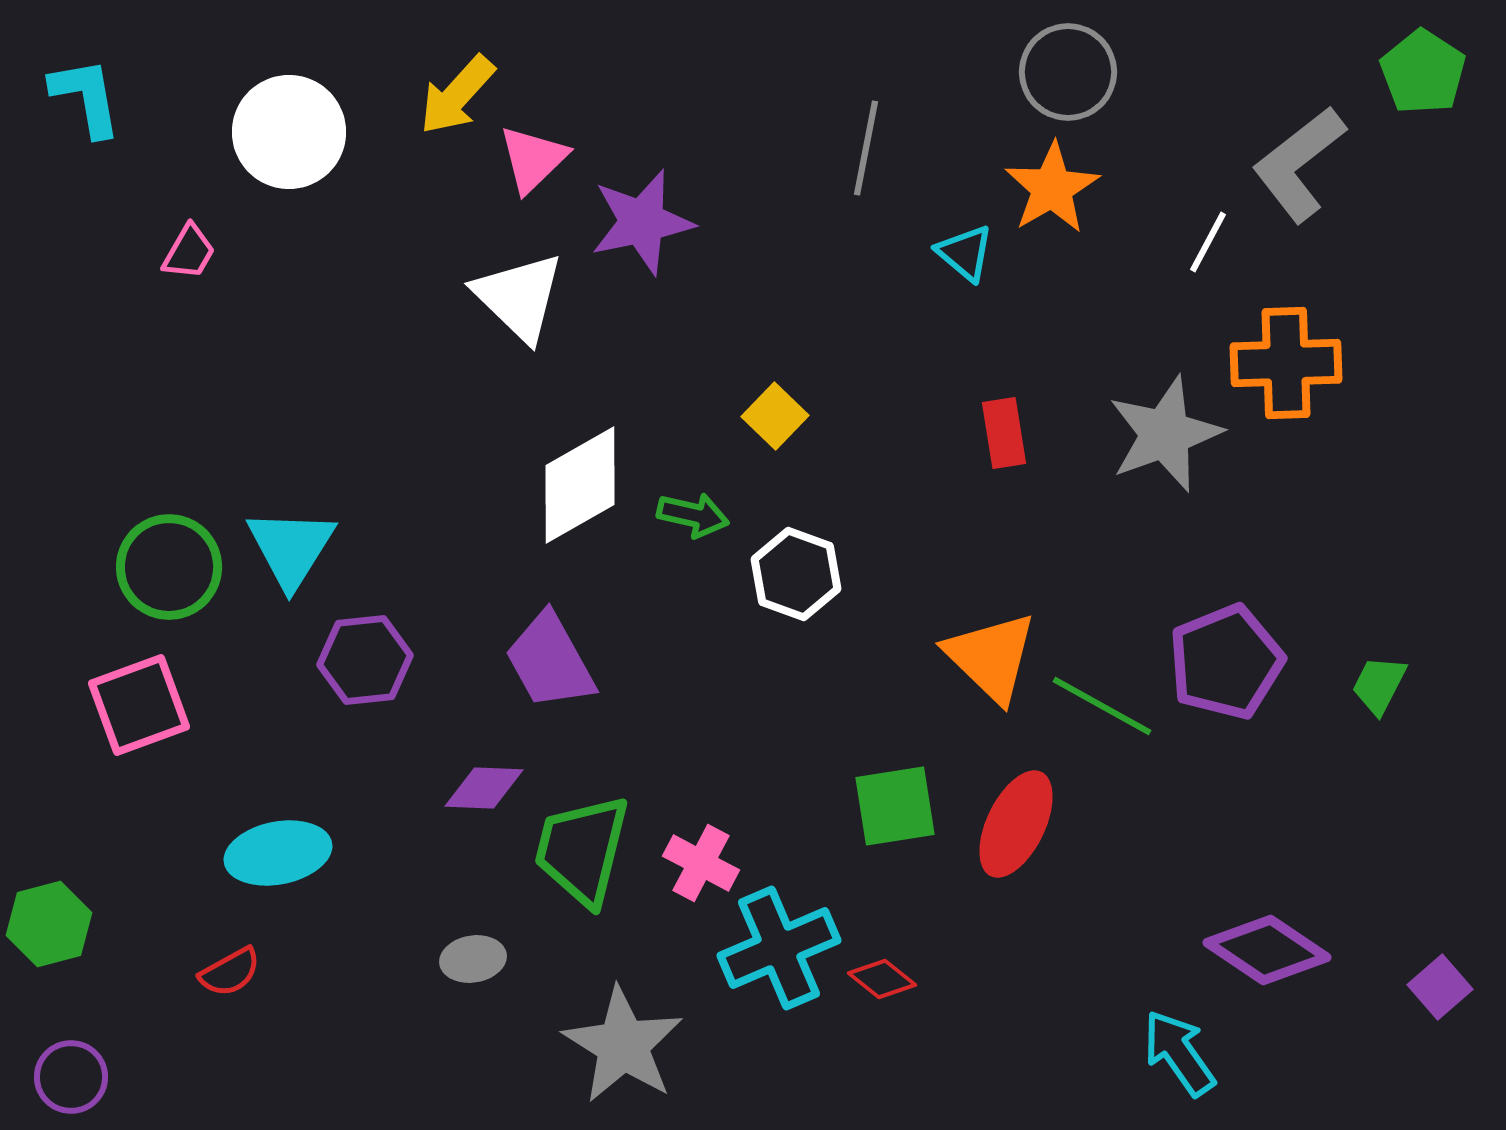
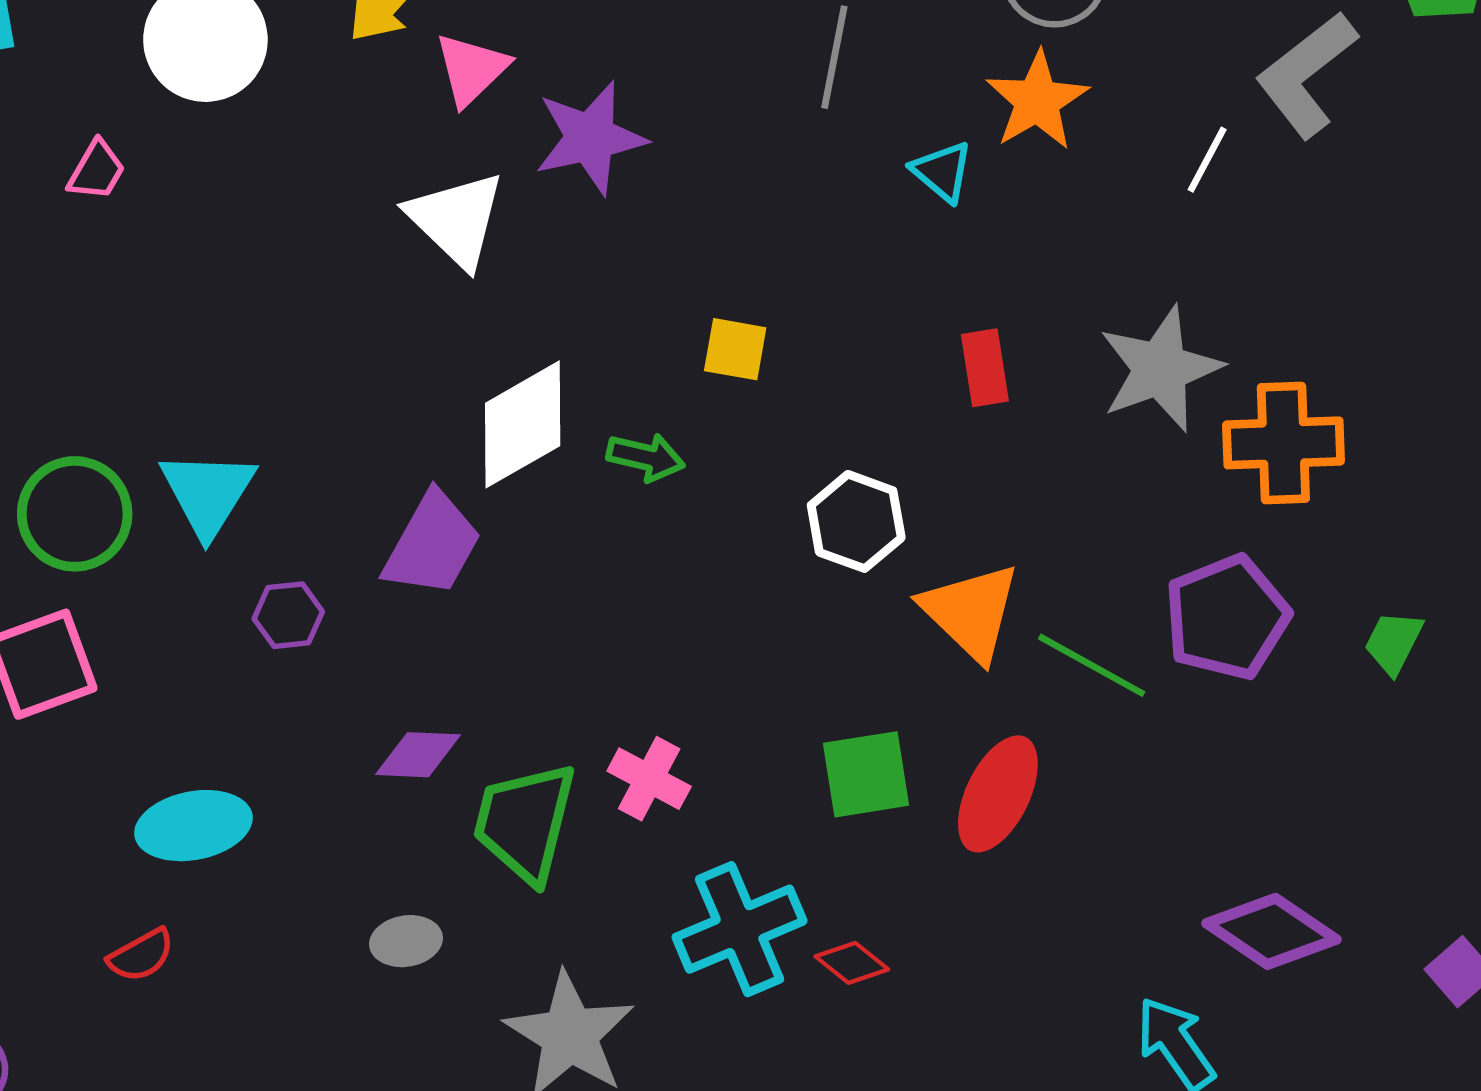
orange cross: (1286, 363) -> (1283, 443), moved
yellow square: (775, 416) -> (735, 349), turned -34
white hexagon: (796, 574) -> (856, 521), moved
purple hexagon: (365, 660) -> (288, 615), size x0.7
purple trapezoid: (550, 661) -> (432, 544), moved, turned -122
pink cross: (701, 863) -> (649, 779), moved

